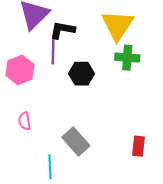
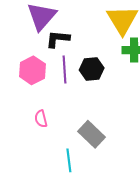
black L-shape: (62, 30) -> (58, 39), moved
purple line: (53, 50) -> (65, 69), moved

